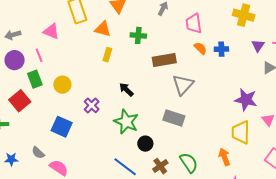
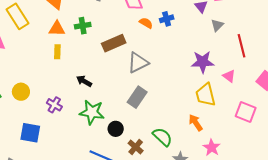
orange triangle: (103, 29) -> (57, 29), moved
gray triangle: (183, 85) -> (138, 63), turned 35
gray rectangle: (174, 118) -> (137, 97), turned -60

